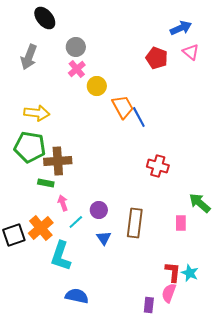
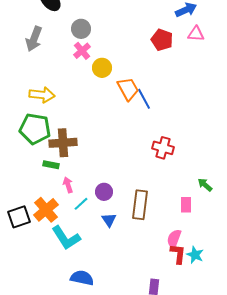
pink triangle: (191, 52) -> (196, 34), turned -36
green arrow: (200, 203) -> (205, 185), size x0.7
cyan L-shape: (61, 256) -> (66, 238), turned -52
pink semicircle: (169, 293) -> (174, 239), moved

